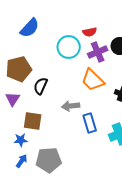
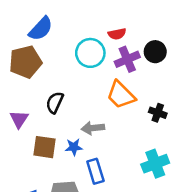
brown pentagon: (19, 69) -> (25, 62), moved
blue rectangle: (90, 123) -> (95, 171), moved
blue star: (21, 140) -> (74, 147), moved

